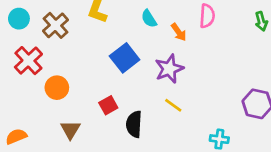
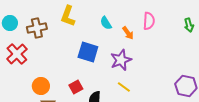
brown cross: (55, 25) -> (37, 28), turned 30
blue square: (125, 58) -> (88, 52), turned -35
orange circle: (57, 88) -> (41, 86), moved

